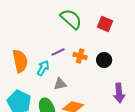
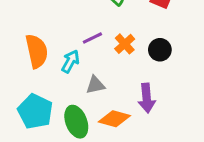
orange cross: (80, 56) -> (125, 44), turned 32
purple arrow: (119, 93) -> (147, 98), moved

